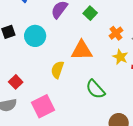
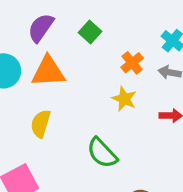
orange triangle: (82, 50) -> (48, 72), moved
yellow star: (120, 57) -> (124, 99), moved

